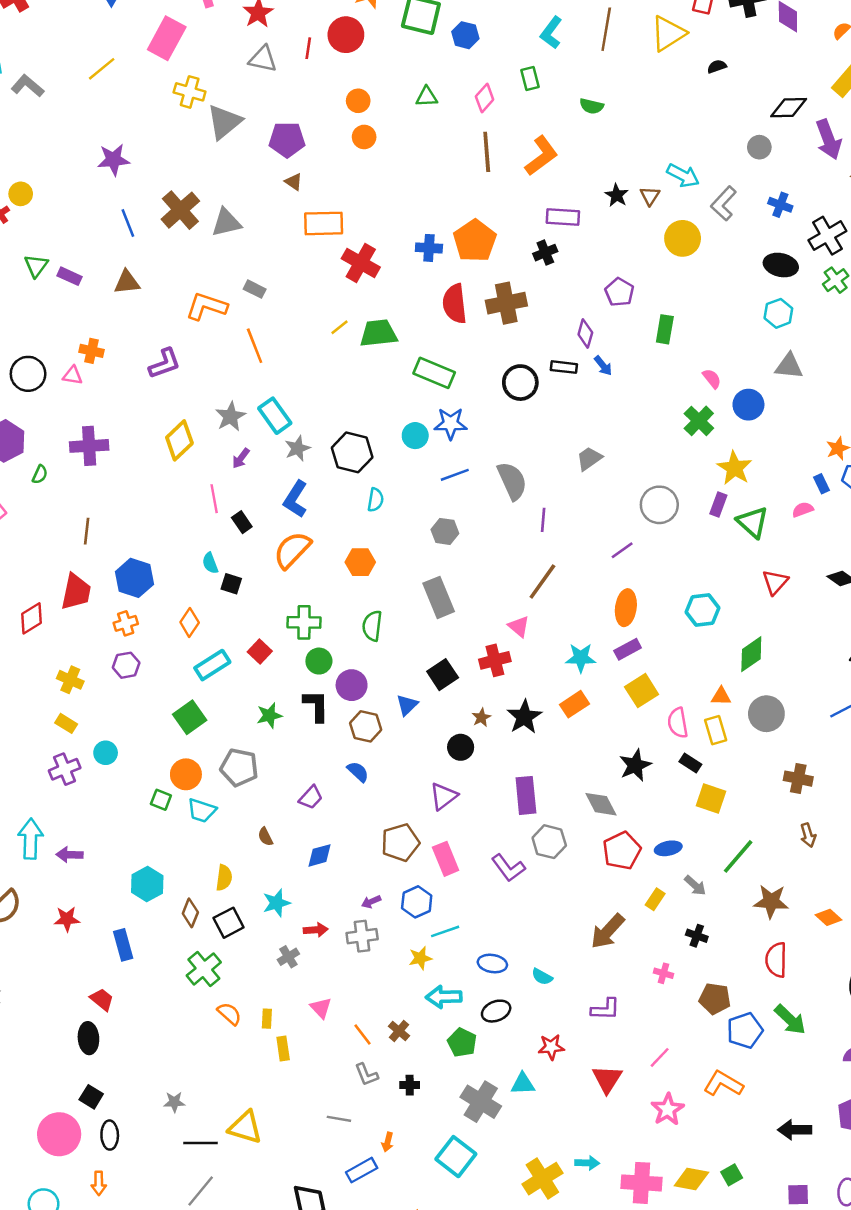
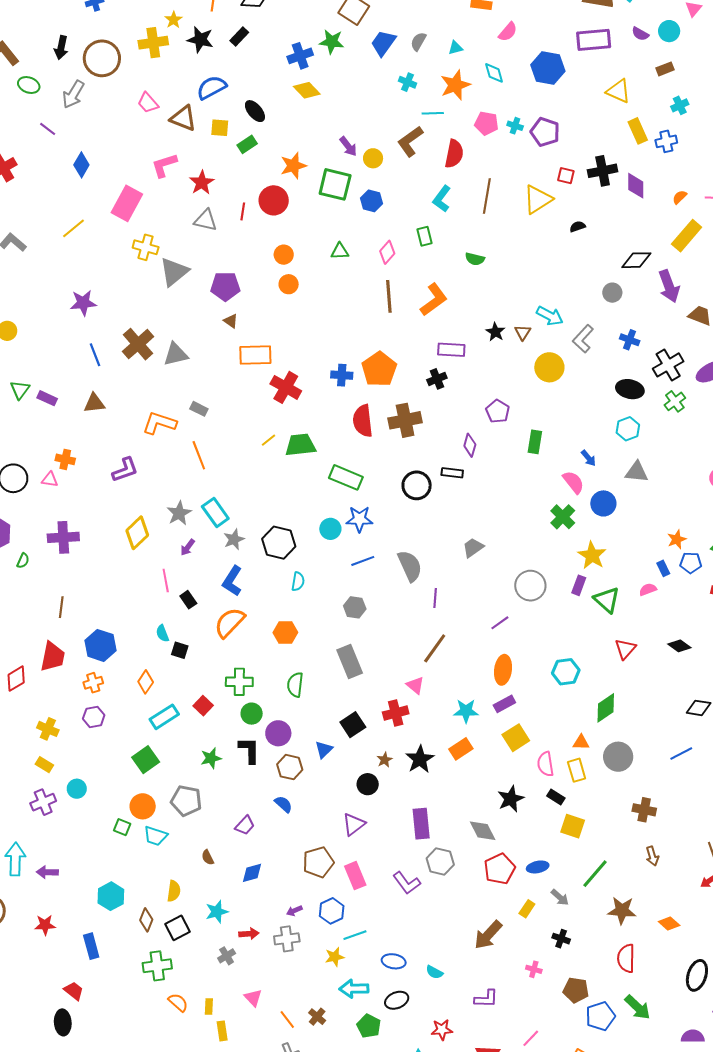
blue arrow: (603, 366) -> (588, 458), moved
pink semicircle: (712, 379) -> (573, 482), size x1.4
green cross: (204, 969) -> (157, 966), turned 32

